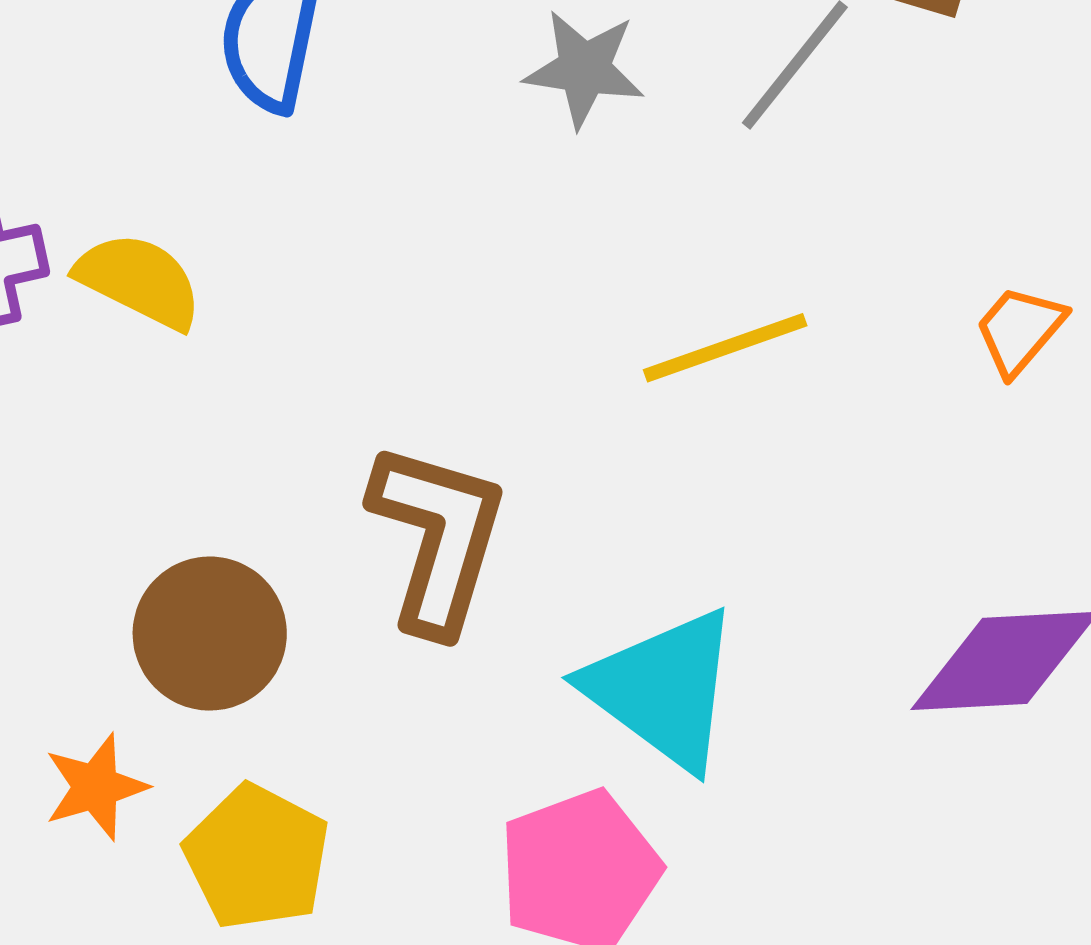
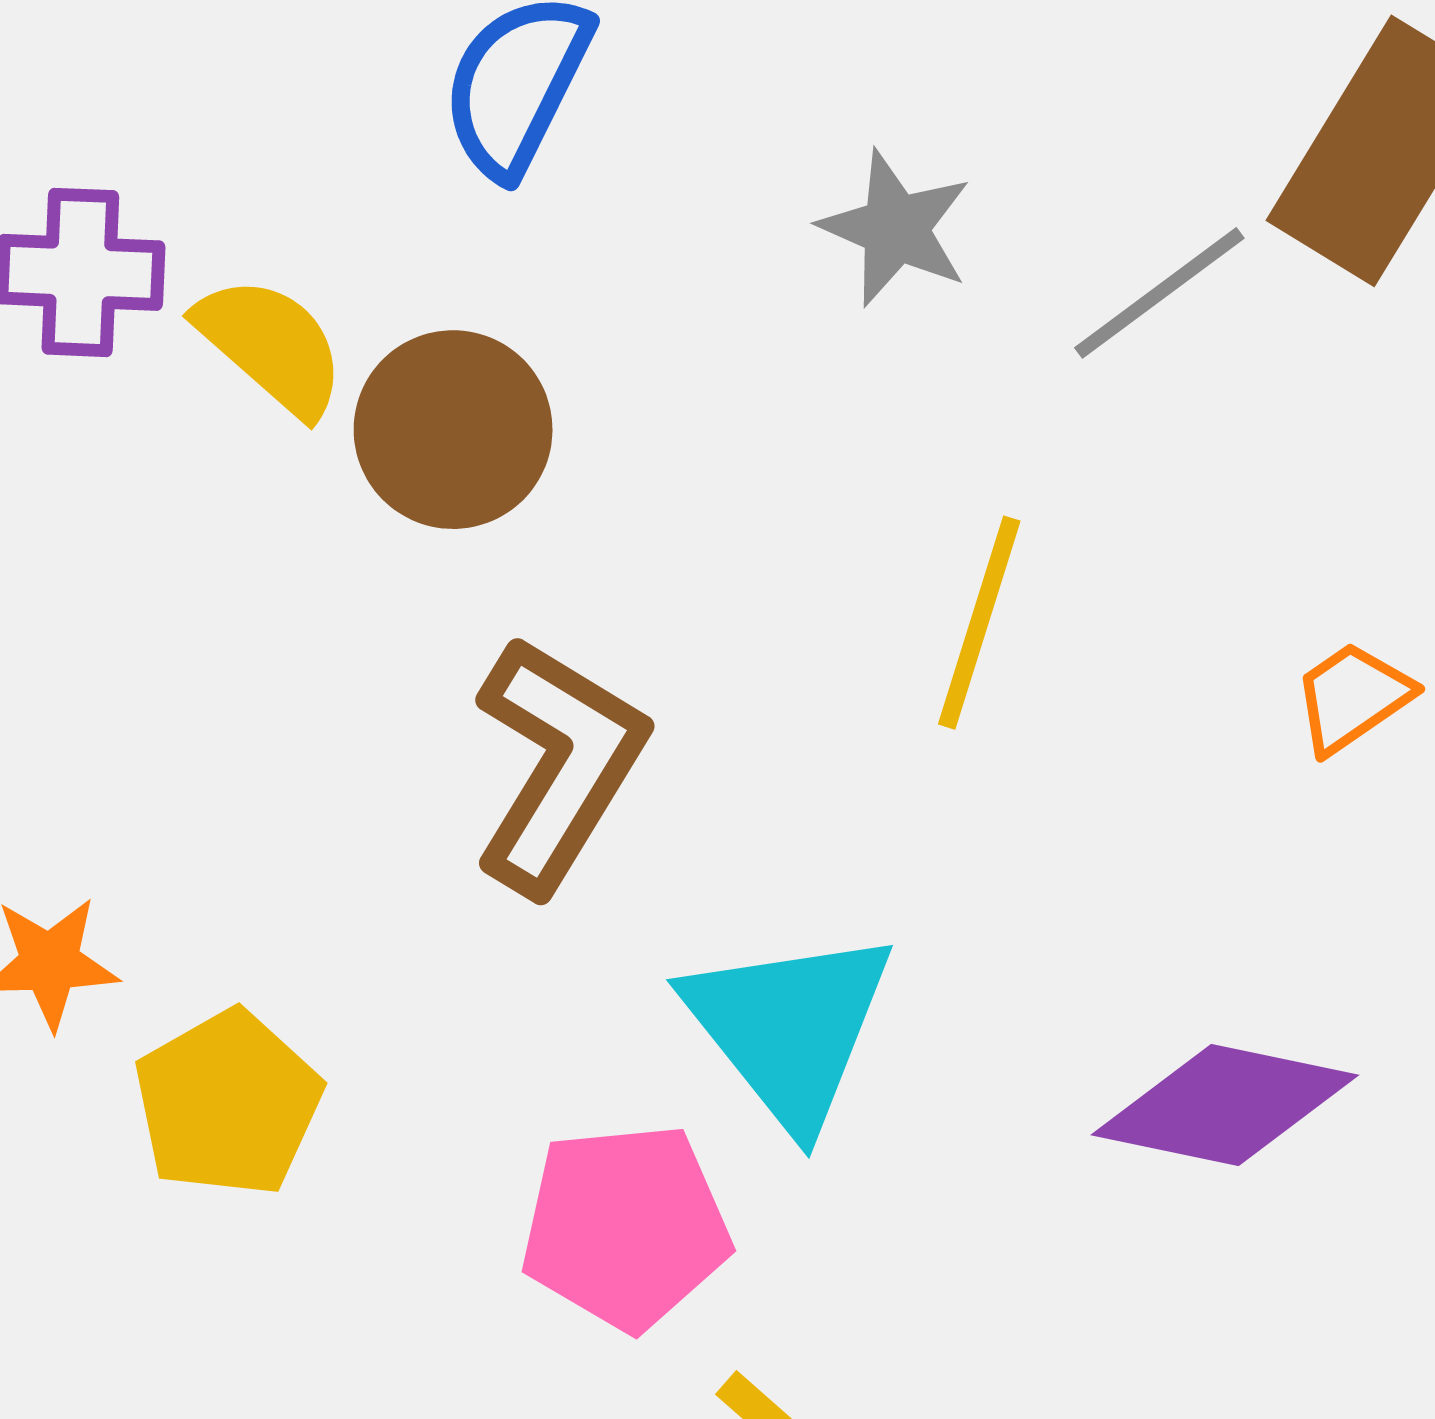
yellow line: (725, 348) -> (979, 623), turned -68
brown circle: (210, 634) -> (453, 430), moved

